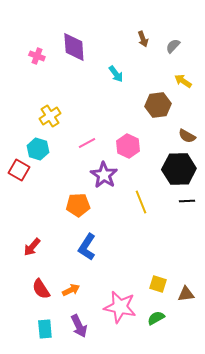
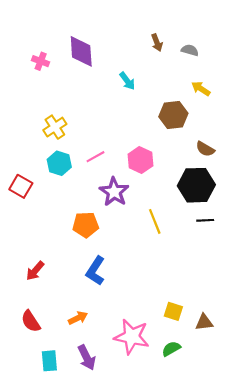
gray semicircle: (173, 46) -> (190, 50), turned 63
cyan hexagon: (38, 149) -> (59, 163), moved
red semicircle: (41, 289) -> (31, 321), moved

